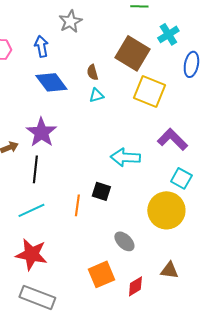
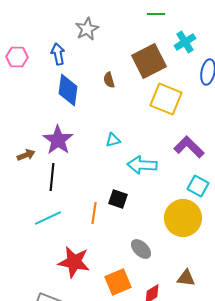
brown square: (132, 53) -> (149, 61), turned 32
blue diamond: (51, 82) -> (68, 90), turned 44
cyan triangle: (96, 95) -> (113, 140), moved
red star: (31, 254) -> (74, 262), moved

